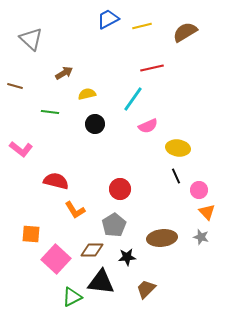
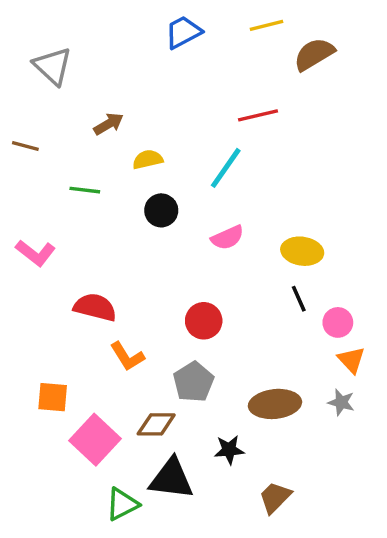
yellow line: (142, 26) -> (267, 25), moved
pink semicircle: (148, 126) -> (227, 238), moved
black star: (127, 257) -> (229, 450), moved
brown trapezoid: (146, 289) -> (275, 497), moved

